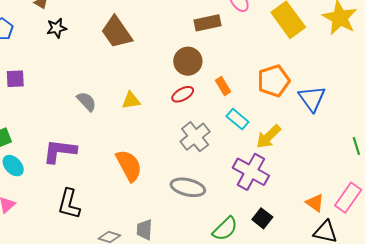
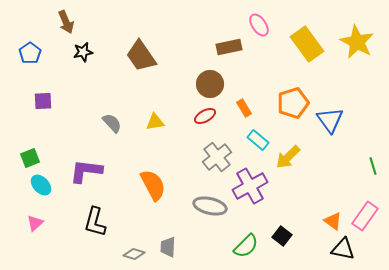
purple cross: (251, 172) -> (250, 186), moved, turned 32

